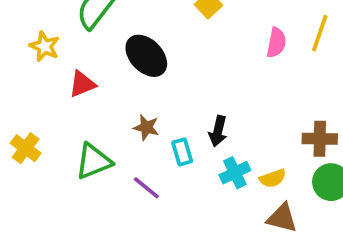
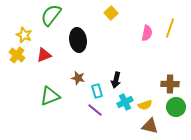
black ellipse: (146, 56) -> (78, 40), turned 35
yellow cross: (26, 148) -> (17, 55), moved
purple line: (146, 188) -> (95, 110), moved

